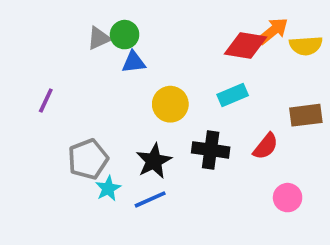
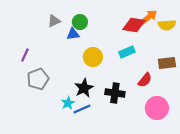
green circle: (125, 35) -> (80, 22), moved
black cross: (211, 150) -> (115, 93), moved
gray pentagon: (88, 159) -> (38, 79), moved
cyan star: (108, 188) -> (68, 103), moved
pink circle: (288, 198) -> (157, 108), size x1.5

